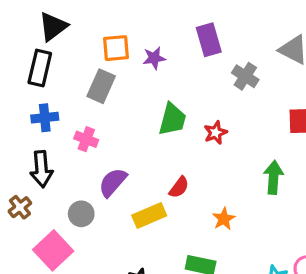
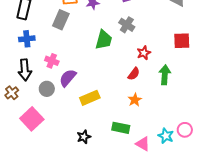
gray cross: (245, 76) -> (127, 25), moved
red star: (215, 133) -> (144, 53), moved
pink cross: (86, 139) -> (52, 61), moved
red semicircle: (179, 187) -> (134, 74), moved
gray circle: (81, 214) -> (47, 89), moved

